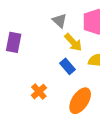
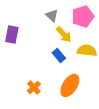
orange cross: (39, 92) -> (34, 87), moved

